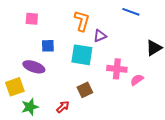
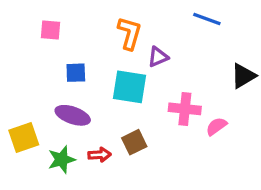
purple ellipse: (34, 67) -> (73, 115), moved
green star: (30, 107) -> (62, 160), moved
red arrow: (63, 107) -> (99, 155), moved, turned 40

